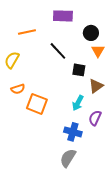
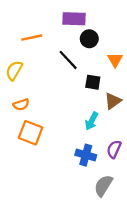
black circle: (91, 33) -> (89, 39), moved
orange square: (37, 104) -> (31, 133), moved
purple semicircle: (95, 118) -> (114, 149), moved
gray semicircle: (68, 158) -> (103, 186), moved

